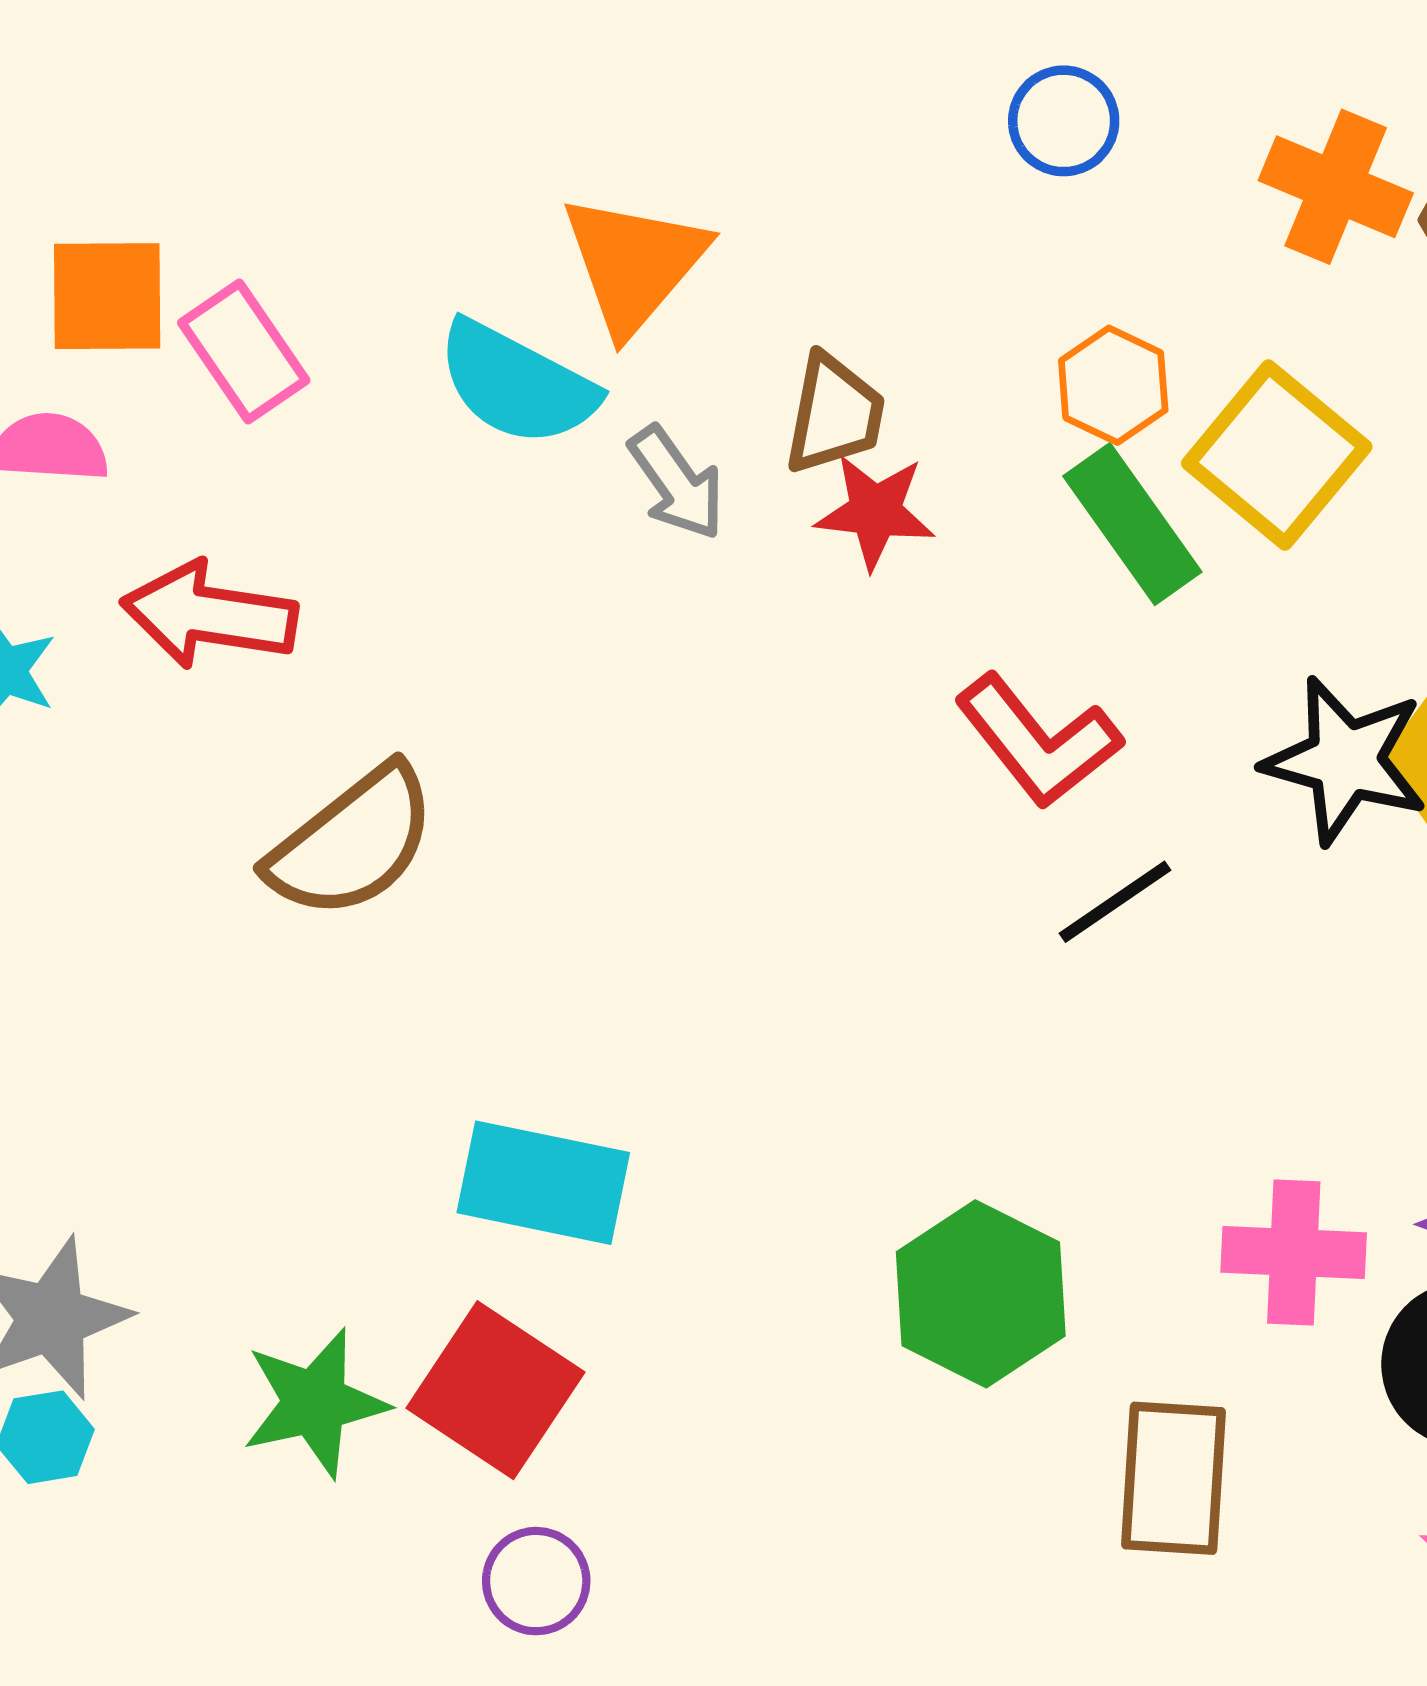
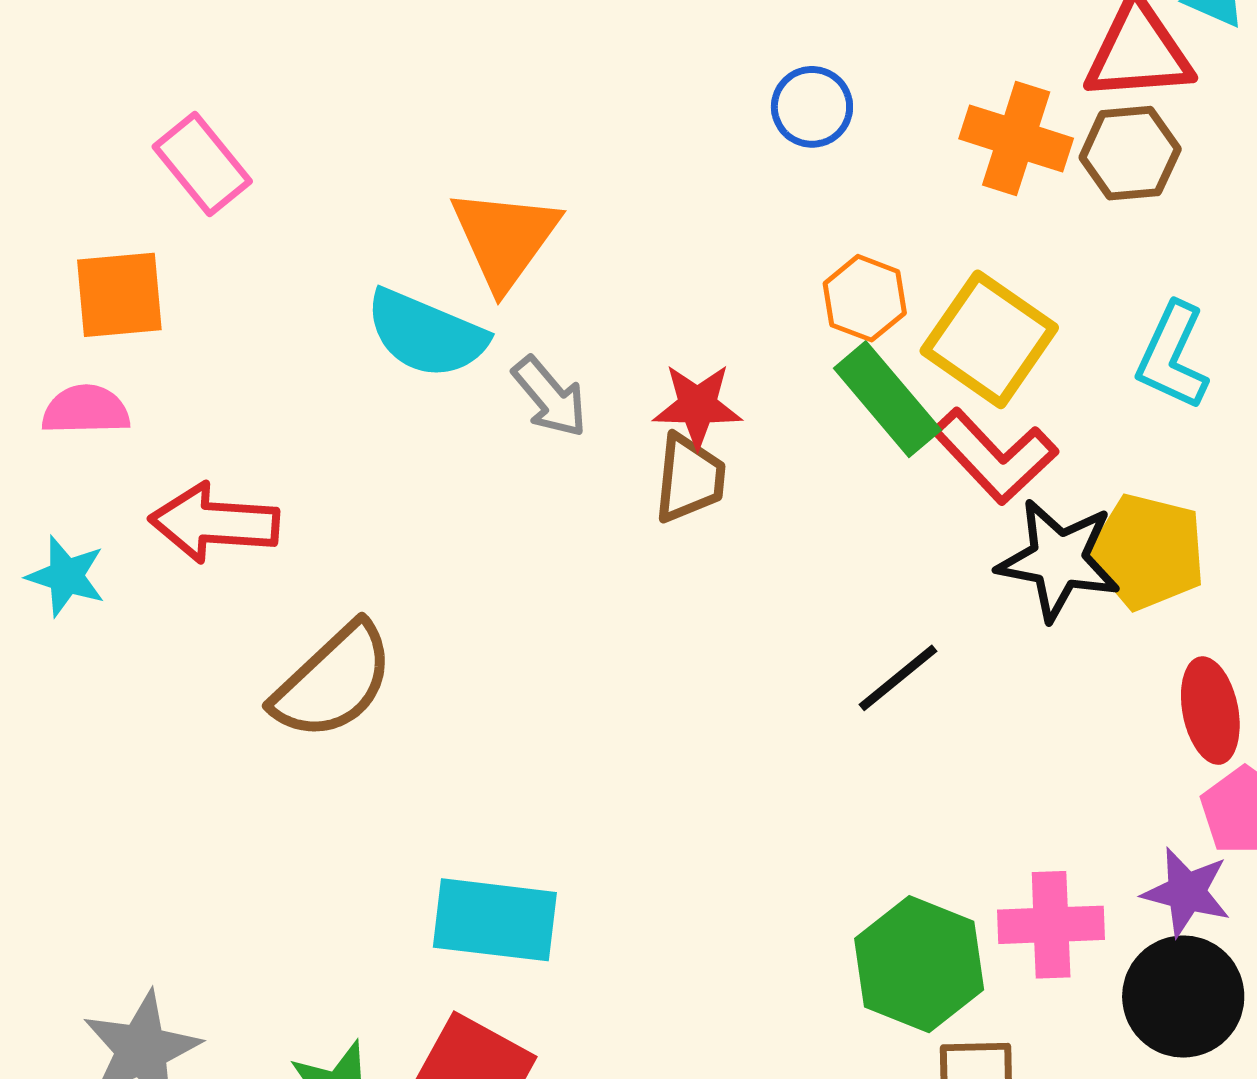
pink rectangle: (244, 351) -> (202, 164), moved
brown trapezoid: (834, 414) -> (690, 478), moved
red L-shape: (1038, 741) -> (995, 456), moved
green hexagon: (981, 1294) -> (919, 964), moved

